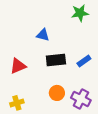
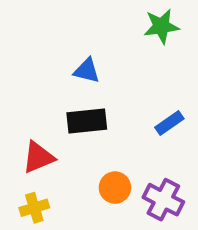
black rectangle: (56, 60) -> (87, 121), moved
red triangle: (18, 66) -> (38, 157), moved

